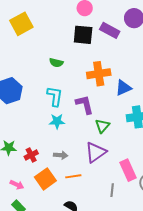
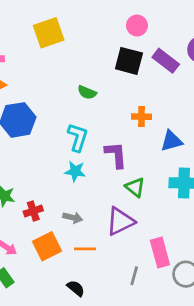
orange cross: (99, 74) -> (142, 117), size x0.6
green triangle: (102, 126) -> (135, 187), turned -42

